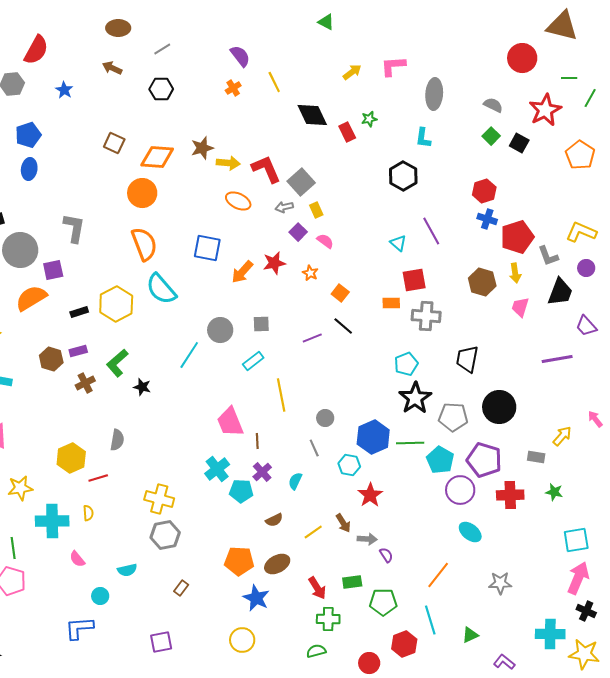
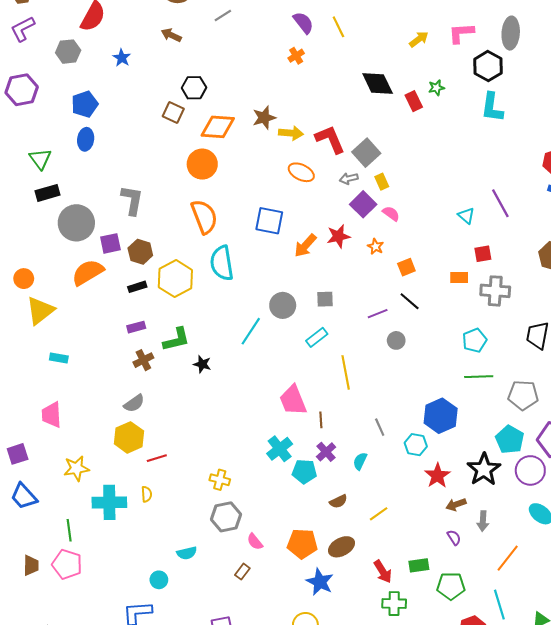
yellow line: (274, 82) -> (338, 27), moved
black hexagon: (161, 89) -> (194, 88), moved
gray ellipse: (434, 94) -> (511, 33), moved
cyan L-shape: (423, 138) -> (492, 107), size x1.4
black hexagon: (403, 176) -> (488, 66), moved
purple square: (298, 232) -> (363, 204), size x1.4
red square: (414, 280) -> (483, 254), size x0.7
cyan semicircle: (161, 289) -> (222, 263), turned 32
orange square: (340, 293) -> (406, 267), turned 30
brown hexagon: (51, 359) -> (140, 252), moved
green L-shape: (117, 363) -> (176, 339), turned -152
black star: (415, 398) -> (484, 469), moved
gray circle: (325, 418) -> (396, 340), moved
gray semicircle: (117, 440) -> (134, 403), moved, turned 45
green line: (410, 443) -> (479, 377), moved
yellow cross: (159, 499) -> (220, 480), size x0.7
brown arrow: (343, 523) -> (456, 504), moved, turned 102
gray arrow: (367, 539) -> (483, 521), moved, turned 90
pink semicircle: (77, 559) -> (255, 542), moved

